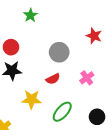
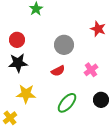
yellow star: (31, 99) -> (26, 94), moved
black circle: (97, 117) -> (101, 100), moved

